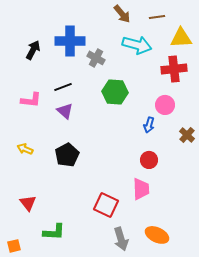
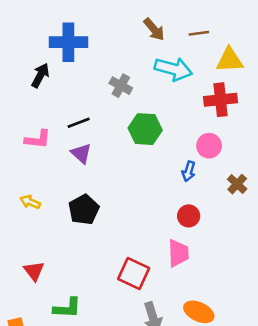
blue cross: (70, 41) -> (68, 42), moved

